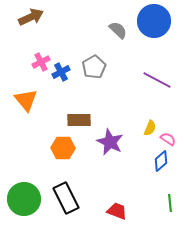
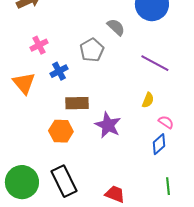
gray semicircle: (118, 30) -> (116, 27), moved
blue cross: (61, 72) -> (59, 71), moved
yellow semicircle: (150, 128) -> (148, 100), moved

